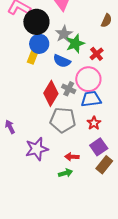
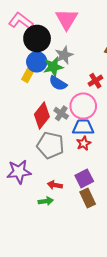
green star: (75, 44) -> (53, 67), moved
red star: (94, 123) -> (84, 143), moved
brown rectangle: (104, 165) -> (88, 198), turned -72

